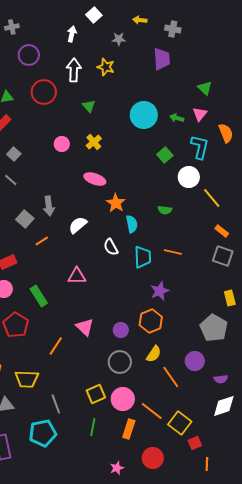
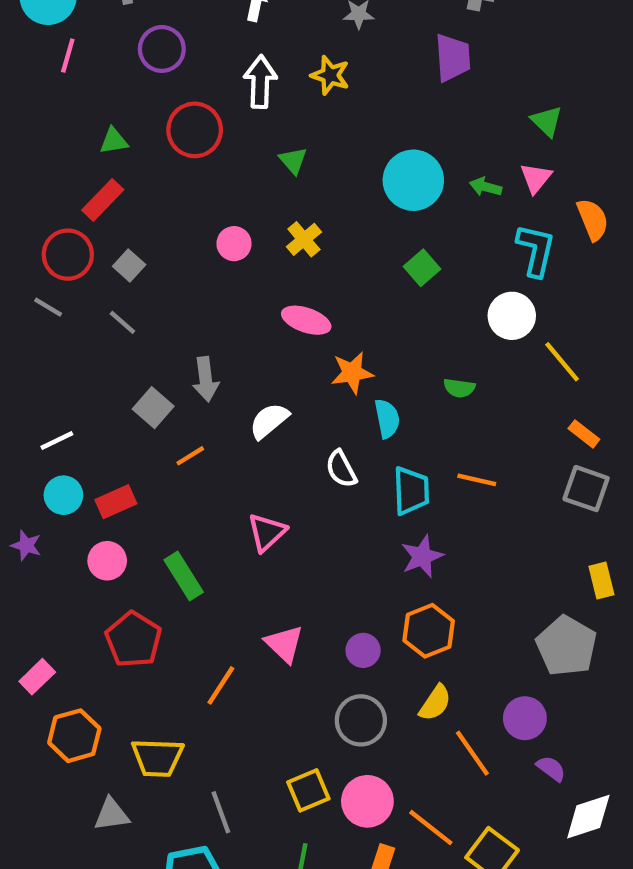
green square: (165, 155) -> (422, 268), moved
orange star: (116, 203) -> (352, 373), turned 30
pink triangle: (77, 276) -> (267, 532), turned -42
purple star: (160, 291) -> (422, 556), moved
purple semicircle: (221, 379) -> (551, 769), moved, turned -136

